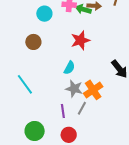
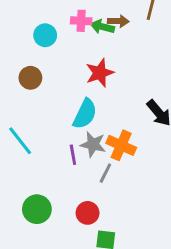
cyan semicircle: (69, 68) -> (85, 114), size x1.5
orange cross: (93, 90) -> (121, 145), turned -30
purple line: (63, 111) -> (73, 155), moved

